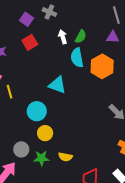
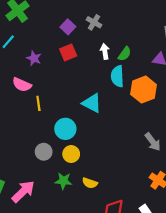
gray circle: (21, 149) -> (44, 152), moved

